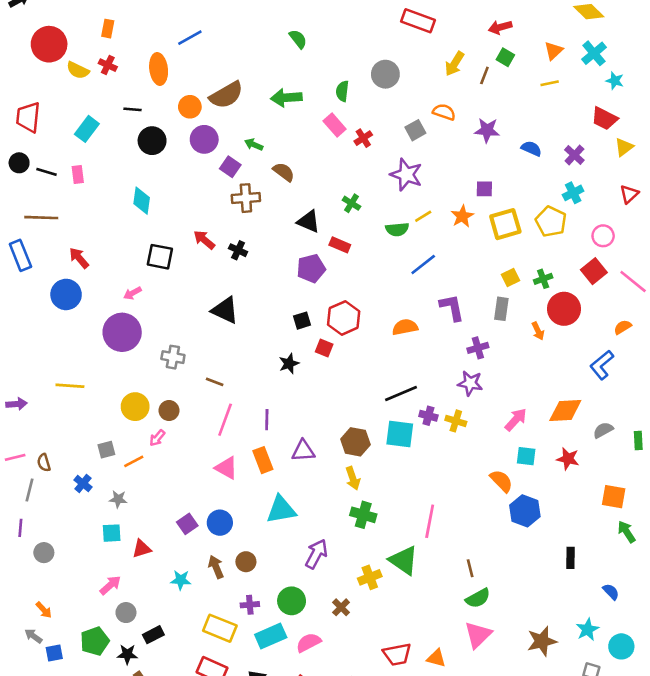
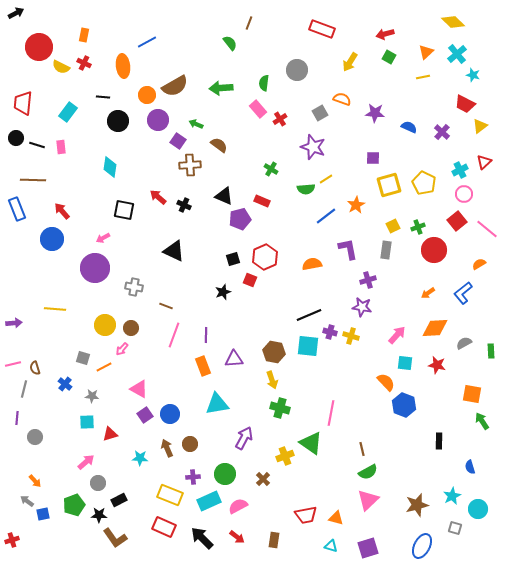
brown line: (484, 75) -> (249, 23), moved
cyan cross: (573, 193) -> (460, 170), moved
orange star: (462, 216) -> (356, 205), moved
black triangle: (308, 221) -> (224, 196), moved
orange arrow: (538, 331) -> (428, 293), moved, turned 80
gray square: (106, 450) -> (83, 358), turned 32
pink triangle: (226, 468) -> (139, 389), moved
blue semicircle: (611, 592) -> (470, 467), turned -152

